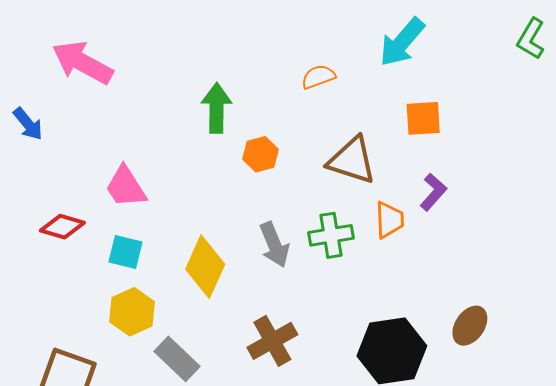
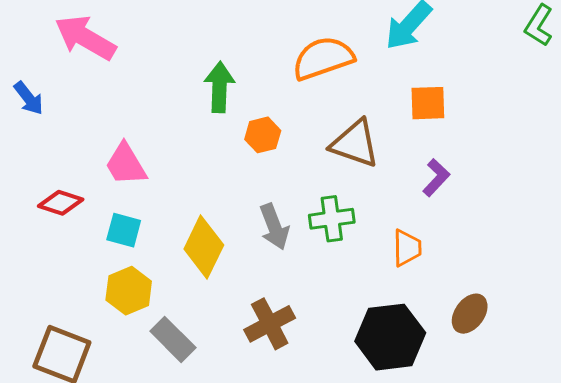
orange semicircle: (318, 77) -> (323, 58), size x1.8
orange trapezoid: (389, 220) -> (407, 248), moved

